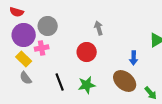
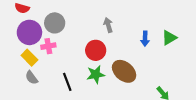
blue arrow: (134, 58) -> (145, 39), moved
brown ellipse: (125, 81) -> (124, 71), moved
green star: (87, 85) -> (96, 74), moved

